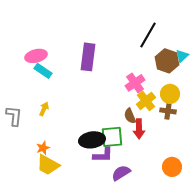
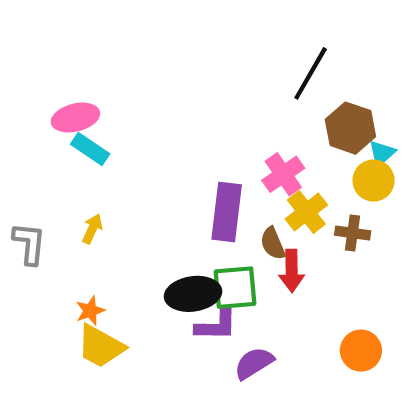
cyan triangle: (182, 56) -> (382, 153), moved
purple rectangle: (88, 57) -> (227, 212), moved
yellow circle: (170, 94) -> (374, 181), moved

